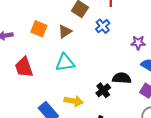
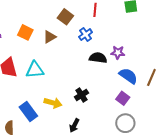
cyan triangle: (65, 63) -> (35, 70), moved
black semicircle: (122, 78) -> (98, 58), moved

